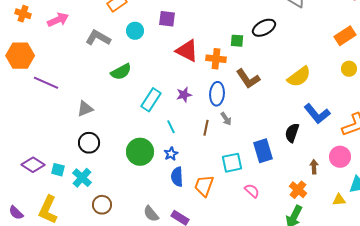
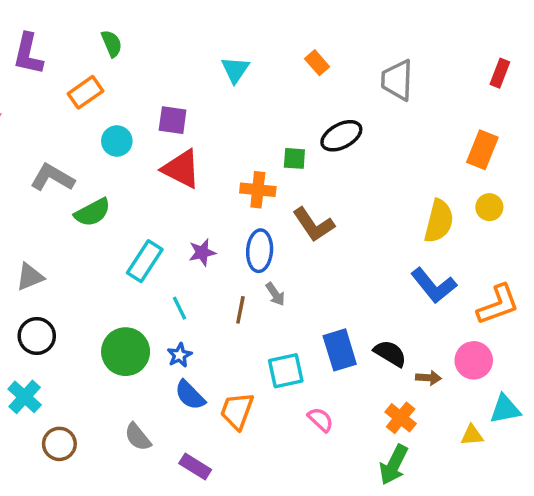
orange rectangle: (345, 36) -> (482, 150), turned -35
gray L-shape: (98, 38) -> (52, 178), moved
red triangle: (187, 51) -> (181, 169), moved
yellow semicircle: (299, 77) -> (439, 221), moved, turned -40
black semicircle: (292, 133) -> (390, 353), moved, turned 102
brown arrow: (314, 167) -> (428, 378), turned 96
blue semicircle: (177, 177) -> (190, 395), turned -42
gray semicircle: (151, 214) -> (138, 437), moved

